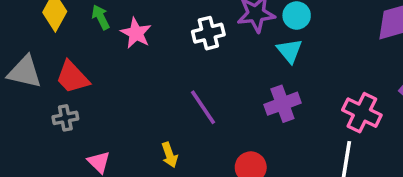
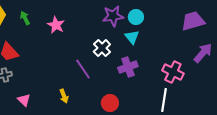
pink star: (136, 33) -> (56, 25), moved
white cross: (208, 33) -> (102, 48), moved, turned -30

